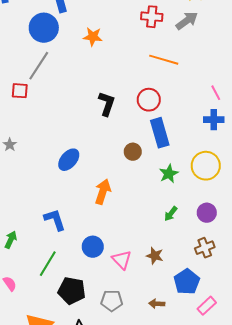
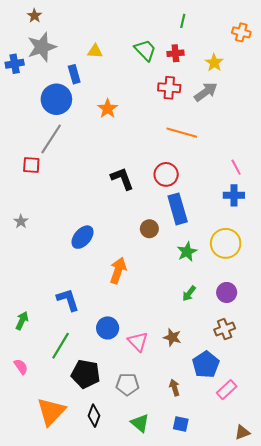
orange star: (93, 37) -> (108, 109), turned 30
black L-shape: (107, 104) -> (122, 179), turned -40
brown arrow: (157, 304) -> (174, 388), turned 70

